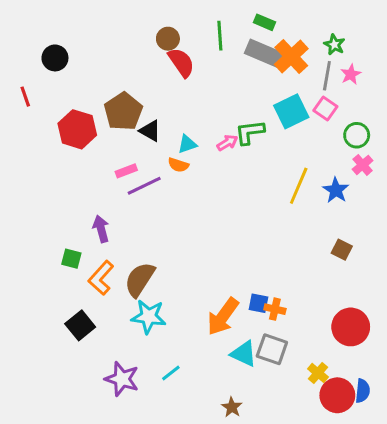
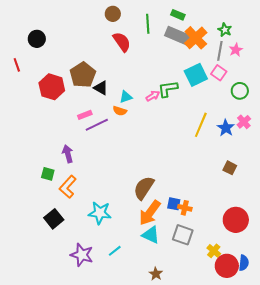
brown circle: (168, 39) -> (113, 14), moved
pink cross: (363, 165) -> (244, 122), moved
brown semicircle: (140, 279) -> (144, 188), moved
cyan triangle: (244, 354) -> (151, 235), moved

